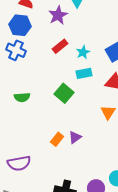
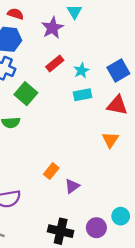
green square: (64, 93) -> (26, 94), moved
purple triangle: (75, 137) -> (72, 186), moved

